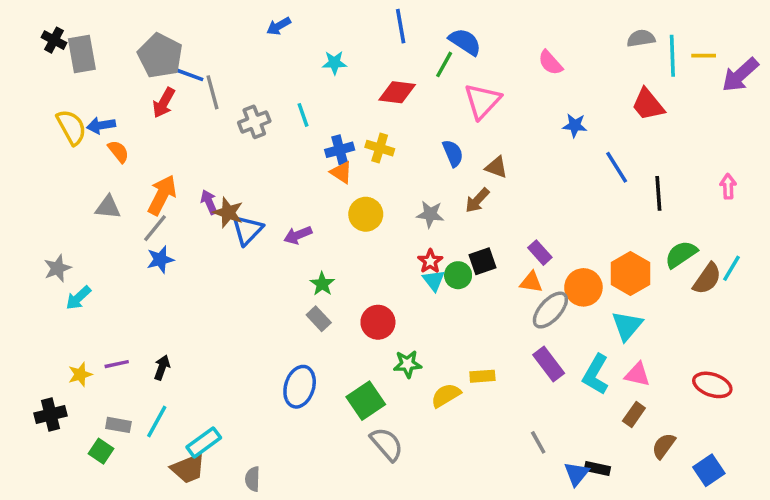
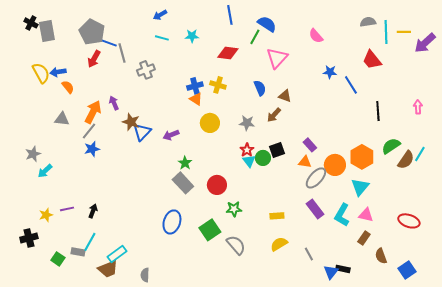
cyan line: (303, 115) -> (162, 38), moved, turned -56
blue line: (617, 167) -> (351, 85), moved
purple arrow: (209, 202) -> (114, 103), moved
gray rectangle: (319, 319) -> (183, 183), size x1.5
yellow semicircle: (446, 395) -> (279, 244), moved
gray rectangle: (118, 425) -> (78, 252), moved
gray semicircle: (387, 444) -> (236, 245), moved
brown semicircle: (664, 446) -> (381, 256), turned -56

